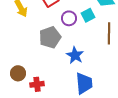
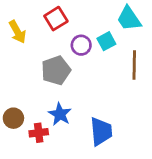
blue star: (75, 55) -> (60, 114), moved

